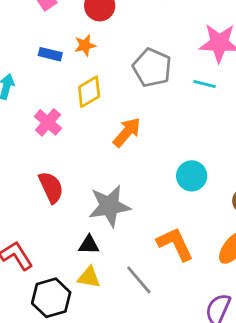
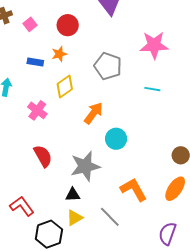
cyan line: (205, 84) -> (152, 89), moved
cyan circle: (192, 176) -> (116, 139), moved
yellow triangle: (89, 277) -> (75, 218), turned -36

